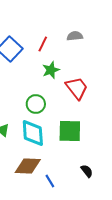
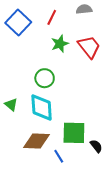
red trapezoid: (77, 88) -> (89, 47), moved
green square: (70, 131) -> (74, 133), moved

